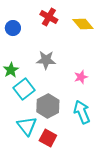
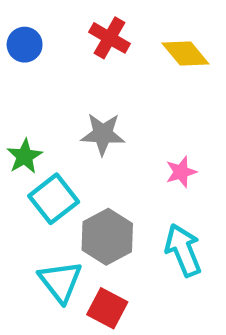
blue circle: (13, 28) -> (25, 45), moved

